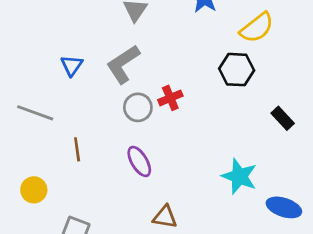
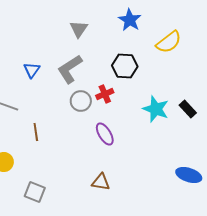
black hexagon: (237, 70) -> (125, 66), moved
purple ellipse: (139, 161) -> (105, 134), moved
cyan star: (239, 176) -> (156, 109), moved

